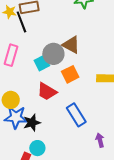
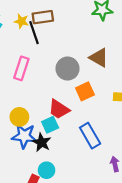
brown triangle: (71, 45) -> (99, 58), moved
cyan square: (42, 63) -> (50, 125), moved
black star: (32, 123) -> (42, 142), turned -30

